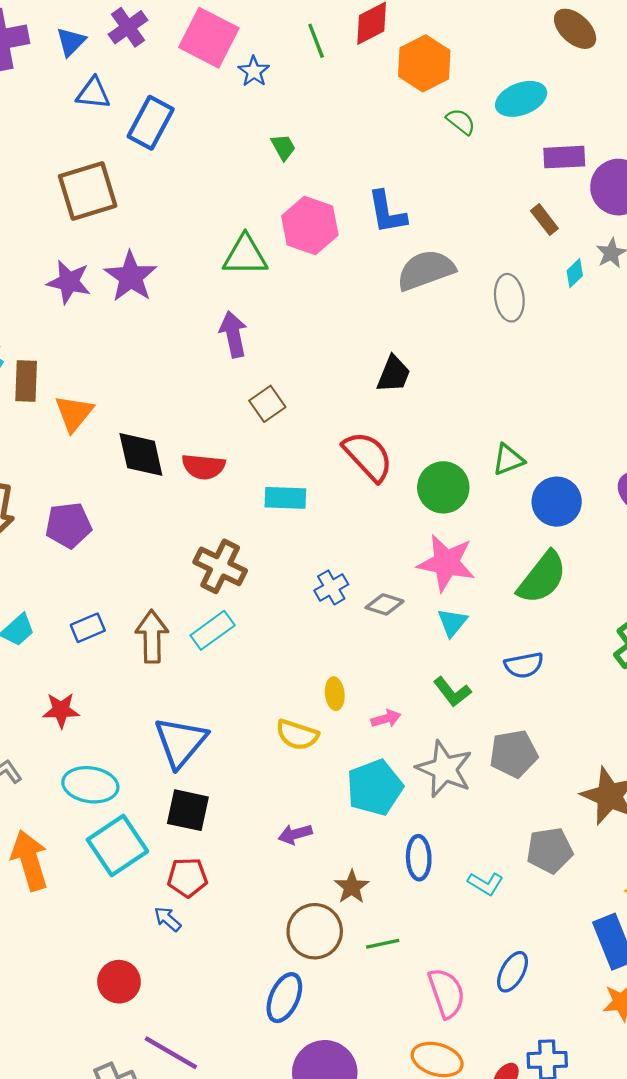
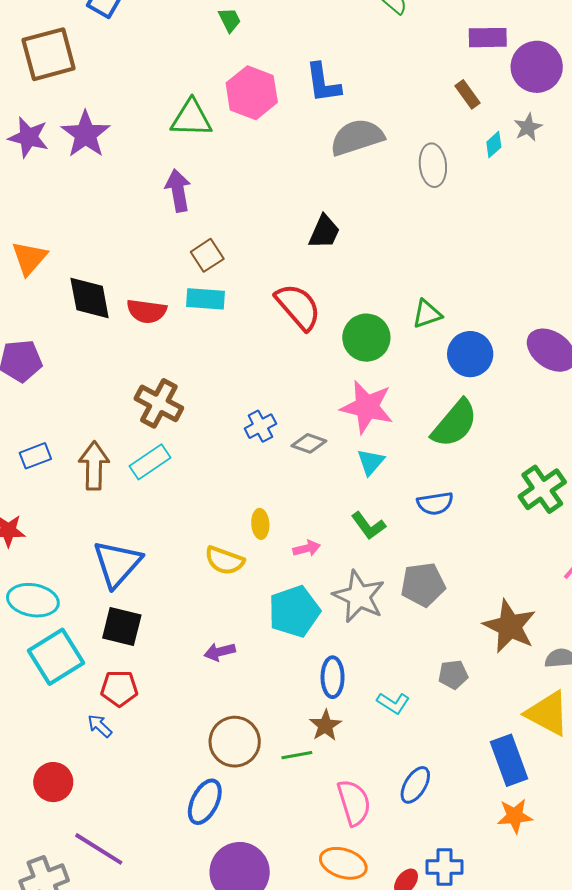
cyan rectangle: (285, 498) -> (205, 299), moved
gray pentagon: (550, 850) -> (453, 675), size x0.7
brown star: (352, 887) -> (325, 725), moved

